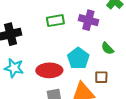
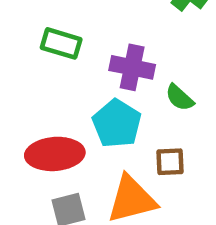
purple cross: (88, 20) -> (132, 67), moved
green rectangle: (55, 21) -> (61, 43), turned 30

